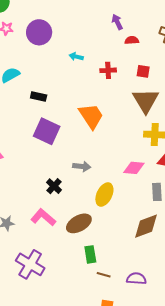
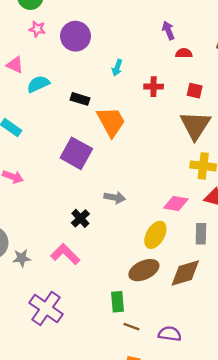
cyan arrow: (76, 57) -> (117, 68), turned -88
black rectangle: (39, 97) -> (80, 99), moved
orange trapezoid: (91, 116) -> (111, 122), moved
yellow ellipse: (104, 194) -> (155, 235), moved
brown ellipse: (79, 223) -> (144, 270), moved

